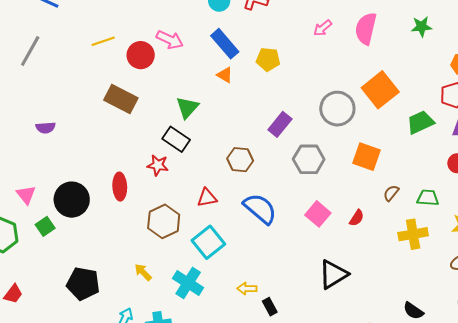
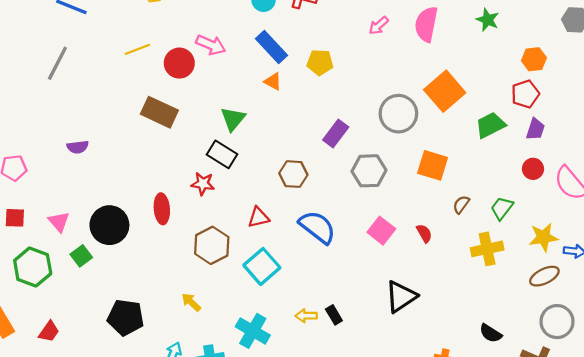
green star: (422, 27) -> (488, 20), turned 30
green trapezoid: (428, 198) -> (502, 208), turned -55
red semicircle: (357, 218) -> (424, 233), turned -60
cyan cross: (188, 283) -> (253, 331), moved
black rectangle: (270, 307) -> (334, 315), moved

